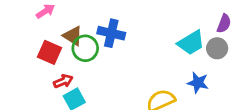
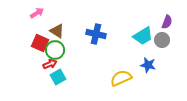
blue cross: (111, 33) -> (96, 34), moved
green circle: (85, 48) -> (55, 50), moved

